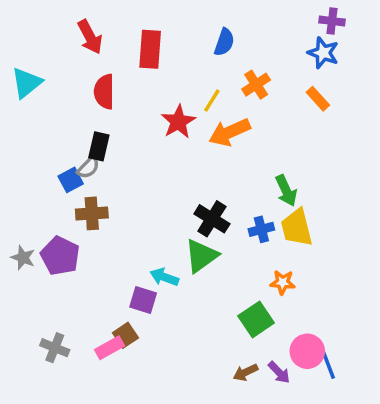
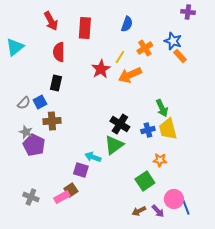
blue star: (323, 53) -> (173, 41), moved
gray semicircle: (88, 168) -> (24, 103), moved
gray star: (23, 258) -> (26, 132), moved

